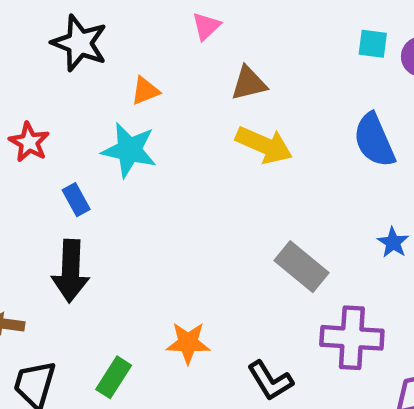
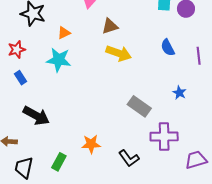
blue semicircle: (374, 140) -> (168, 48), size x0.7
red star: (29, 142) -> (17, 50), moved, turned 30
blue rectangle: (76, 200) -> (21, 78), moved
black arrow: (71, 271) -> (36, 116), turned -60

